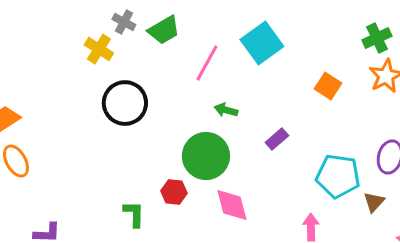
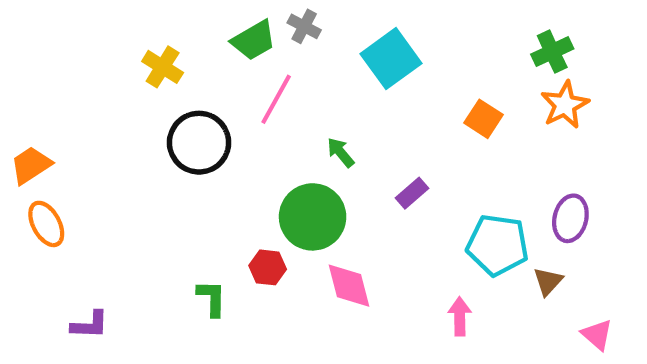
gray cross: (124, 22) -> (304, 26), moved
pink line: (207, 63) -> (276, 99), moved
green arrow: (226, 110) -> (341, 152), turned 35

